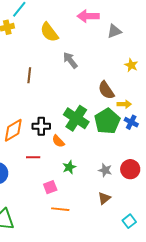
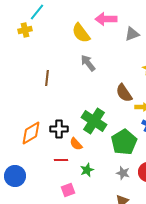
yellow semicircle: (49, 32) -> (81, 33), moved
green pentagon: (107, 121) -> (124, 142), moved
red line: (33, 157) -> (61, 160), moved

